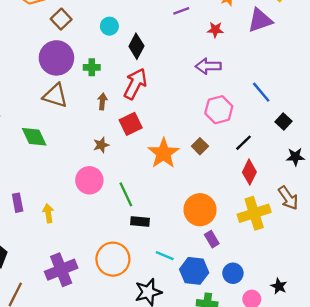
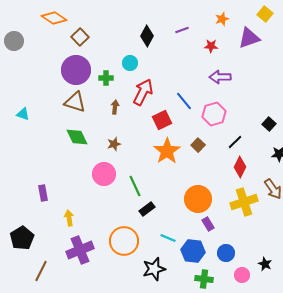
cyan circle: (109, 26) -> (130, 63), moved
black diamond: (136, 46) -> (147, 36), moved
purple arrow: (208, 66) -> (220, 77), moved
blue line: (261, 92) -> (184, 101), moved
red square: (131, 124) -> (162, 120), moved
green diamond: (34, 137) -> (77, 137), moved
yellow arrow: (48, 213) -> (69, 218), moved
black rectangle: (140, 221) -> (147, 209), turned -42

